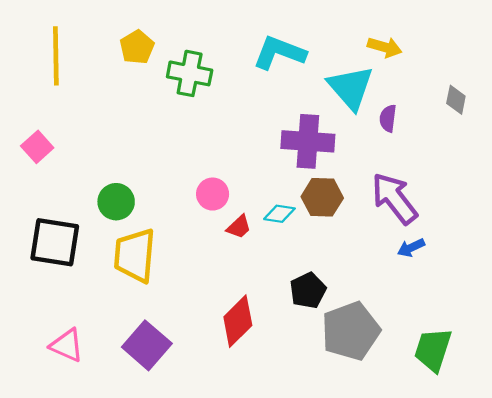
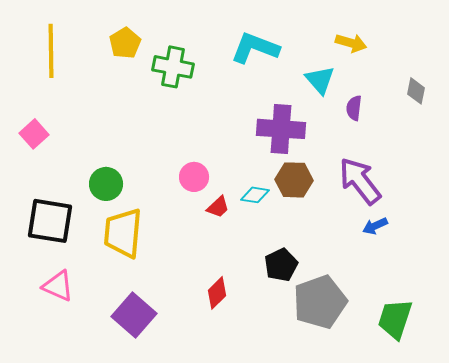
cyan triangle: (351, 88) -> (320, 80), size x0.7
red diamond: (238, 321) -> (217, 293), size x0.7
pink triangle: (67, 345) -> (58, 286), moved

